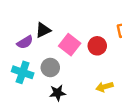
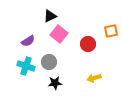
black triangle: (43, 30) -> (50, 16), moved
pink square: (70, 45) -> (59, 34), moved

